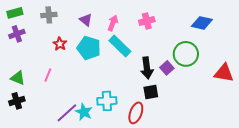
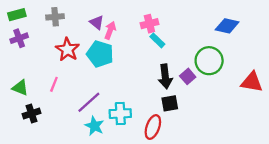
pink cross: (147, 21) -> (149, 24), moved
pink arrow: (113, 23) -> (110, 30), moved
red star: (60, 44) -> (67, 49), size x1.5
cyan rectangle: (120, 46) -> (157, 40), moved, size x0.6
black cross: (17, 101) -> (31, 114), moved
purple line: (67, 113) -> (89, 102), moved

